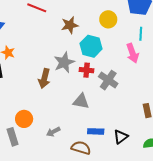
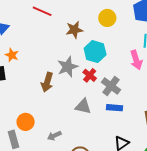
yellow circle: (108, 19) -> (107, 18), moved
red cross: (87, 70) -> (90, 75), turned 32
blue rectangle: (96, 131) -> (114, 108), moved

